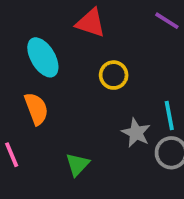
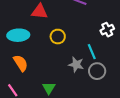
cyan ellipse: (43, 57) -> (18, 35), turned -50

